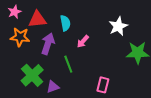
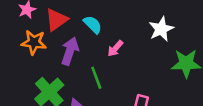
red triangle: (37, 19) -> (56, 20), turned -30
cyan semicircle: (65, 23) -> (93, 25), turned -35

